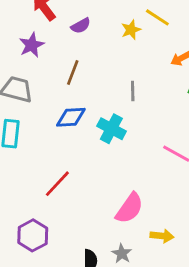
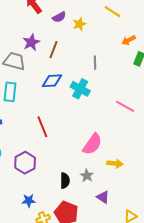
yellow star: (131, 30) -> (79, 24), moved
purple star: (32, 45) -> (31, 42), moved
red line: (57, 184) -> (42, 127), turned -65

